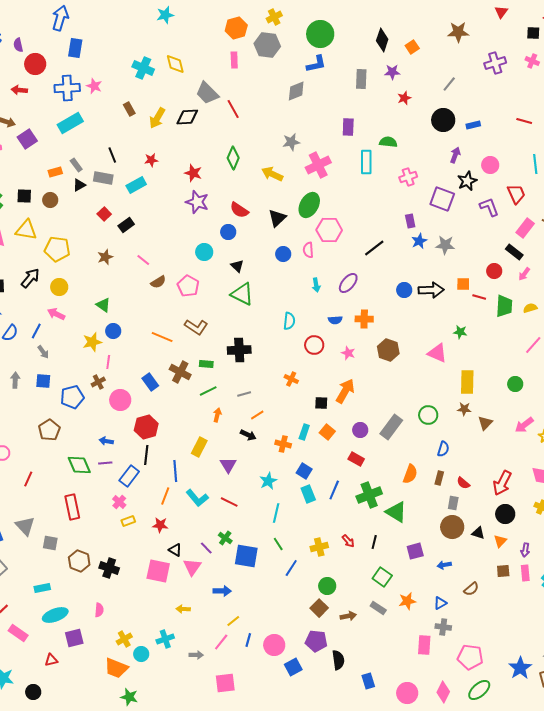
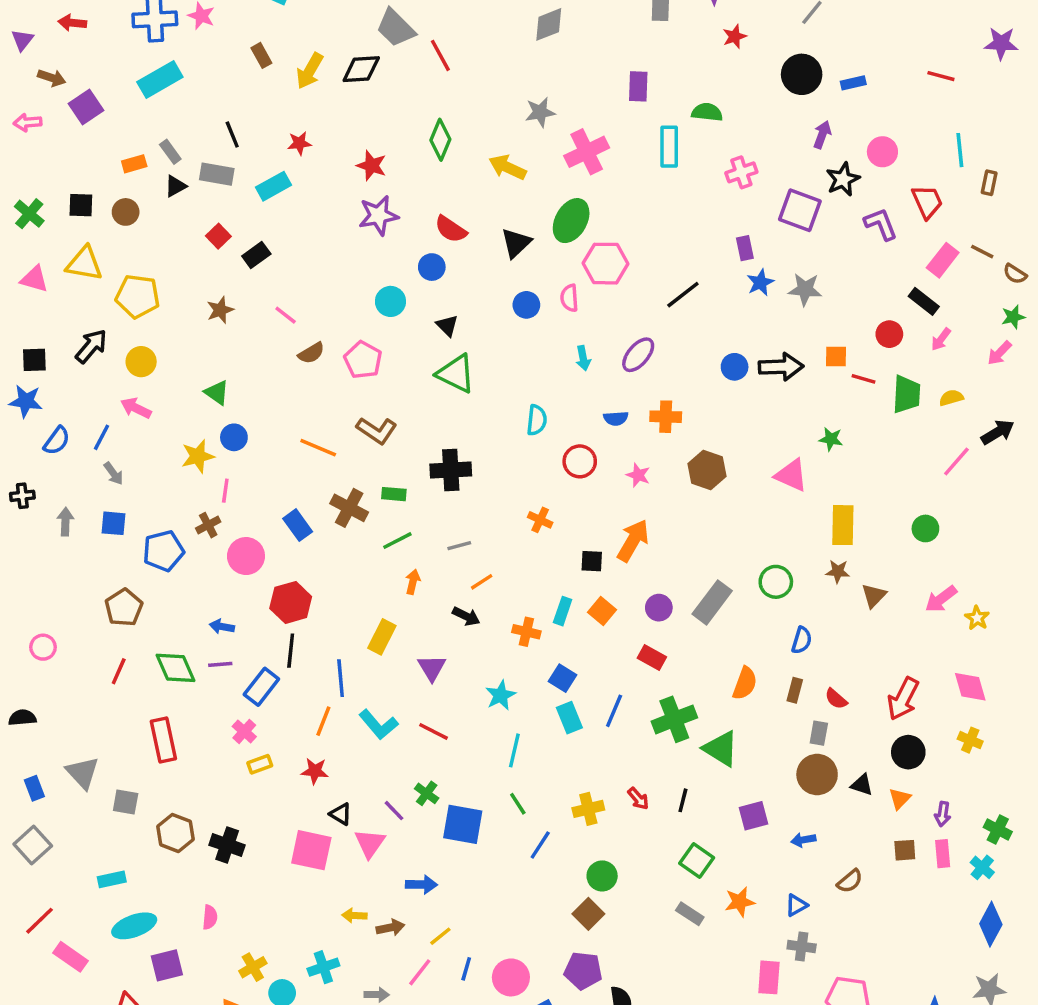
purple star: (197, 202) -> (378, 215), turned -30
red line: (28, 479) -> (119, 671), moved
brown arrow: (348, 616) -> (390, 928), moved

